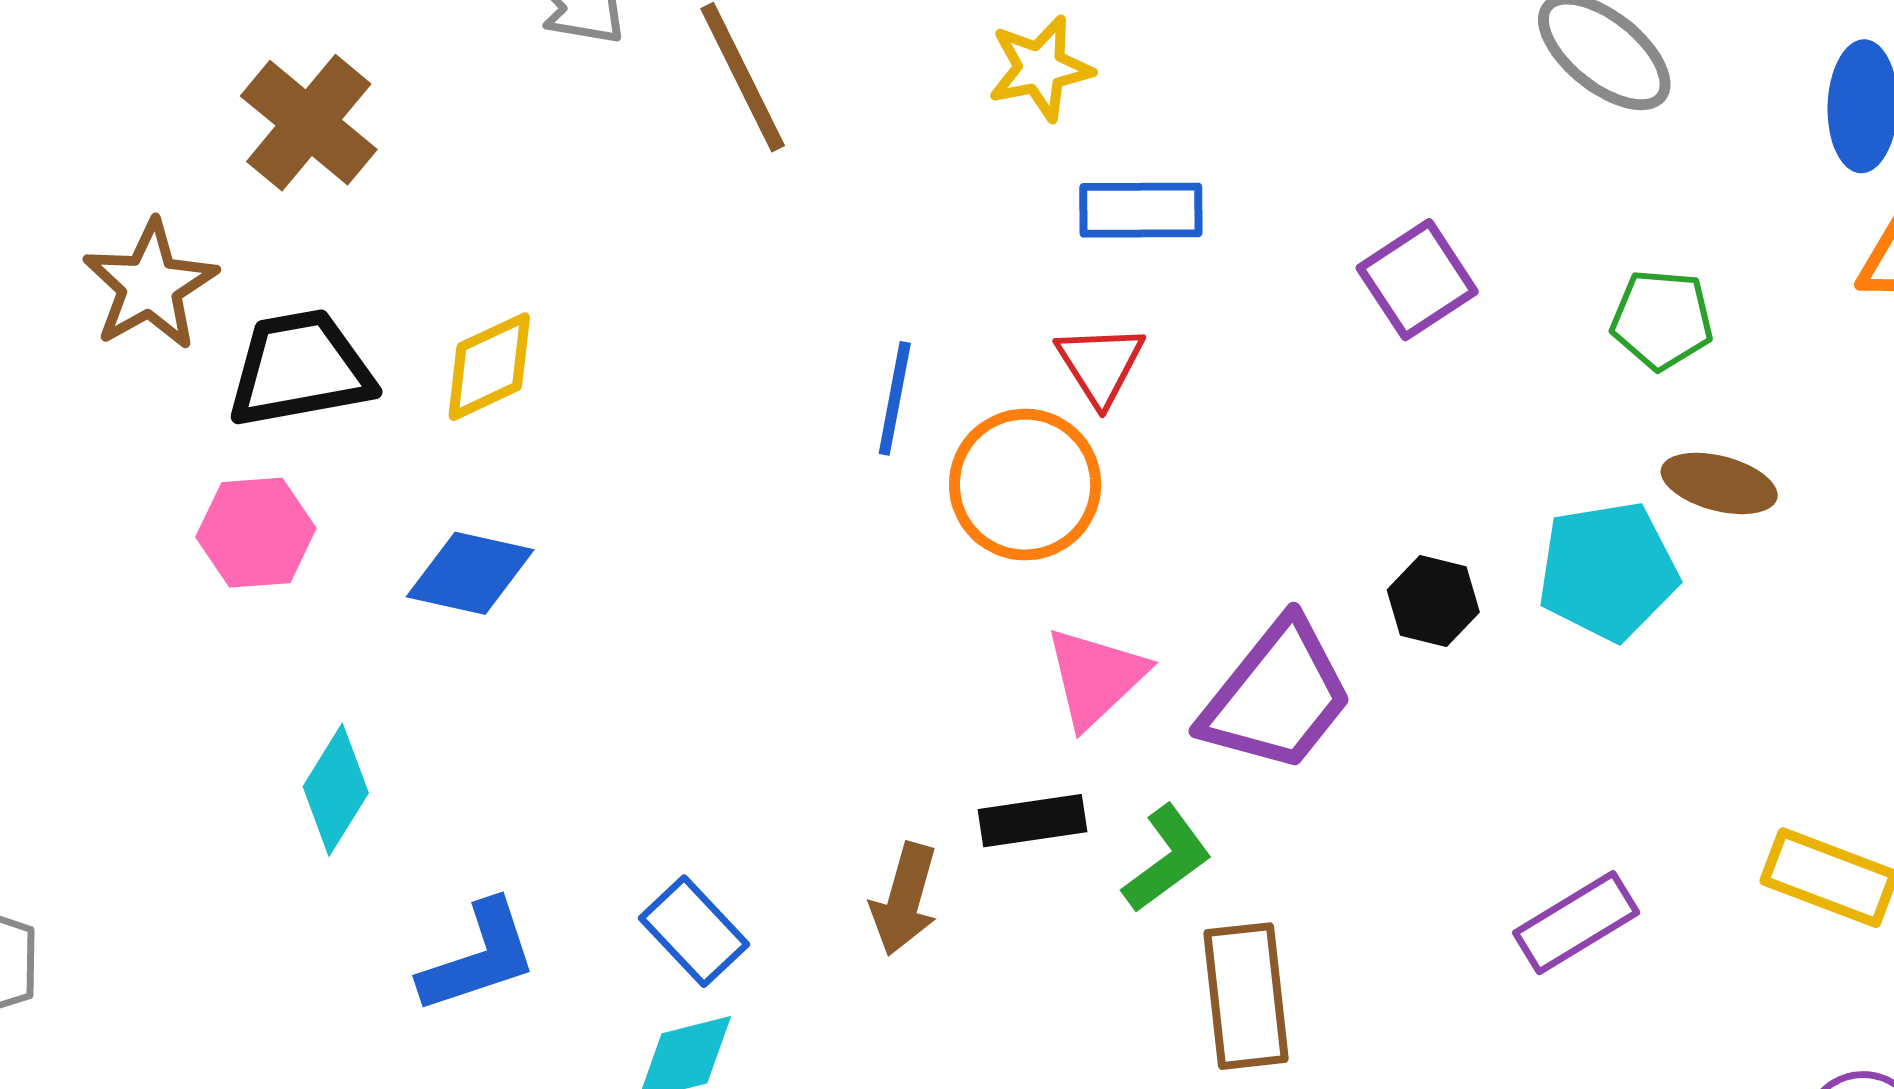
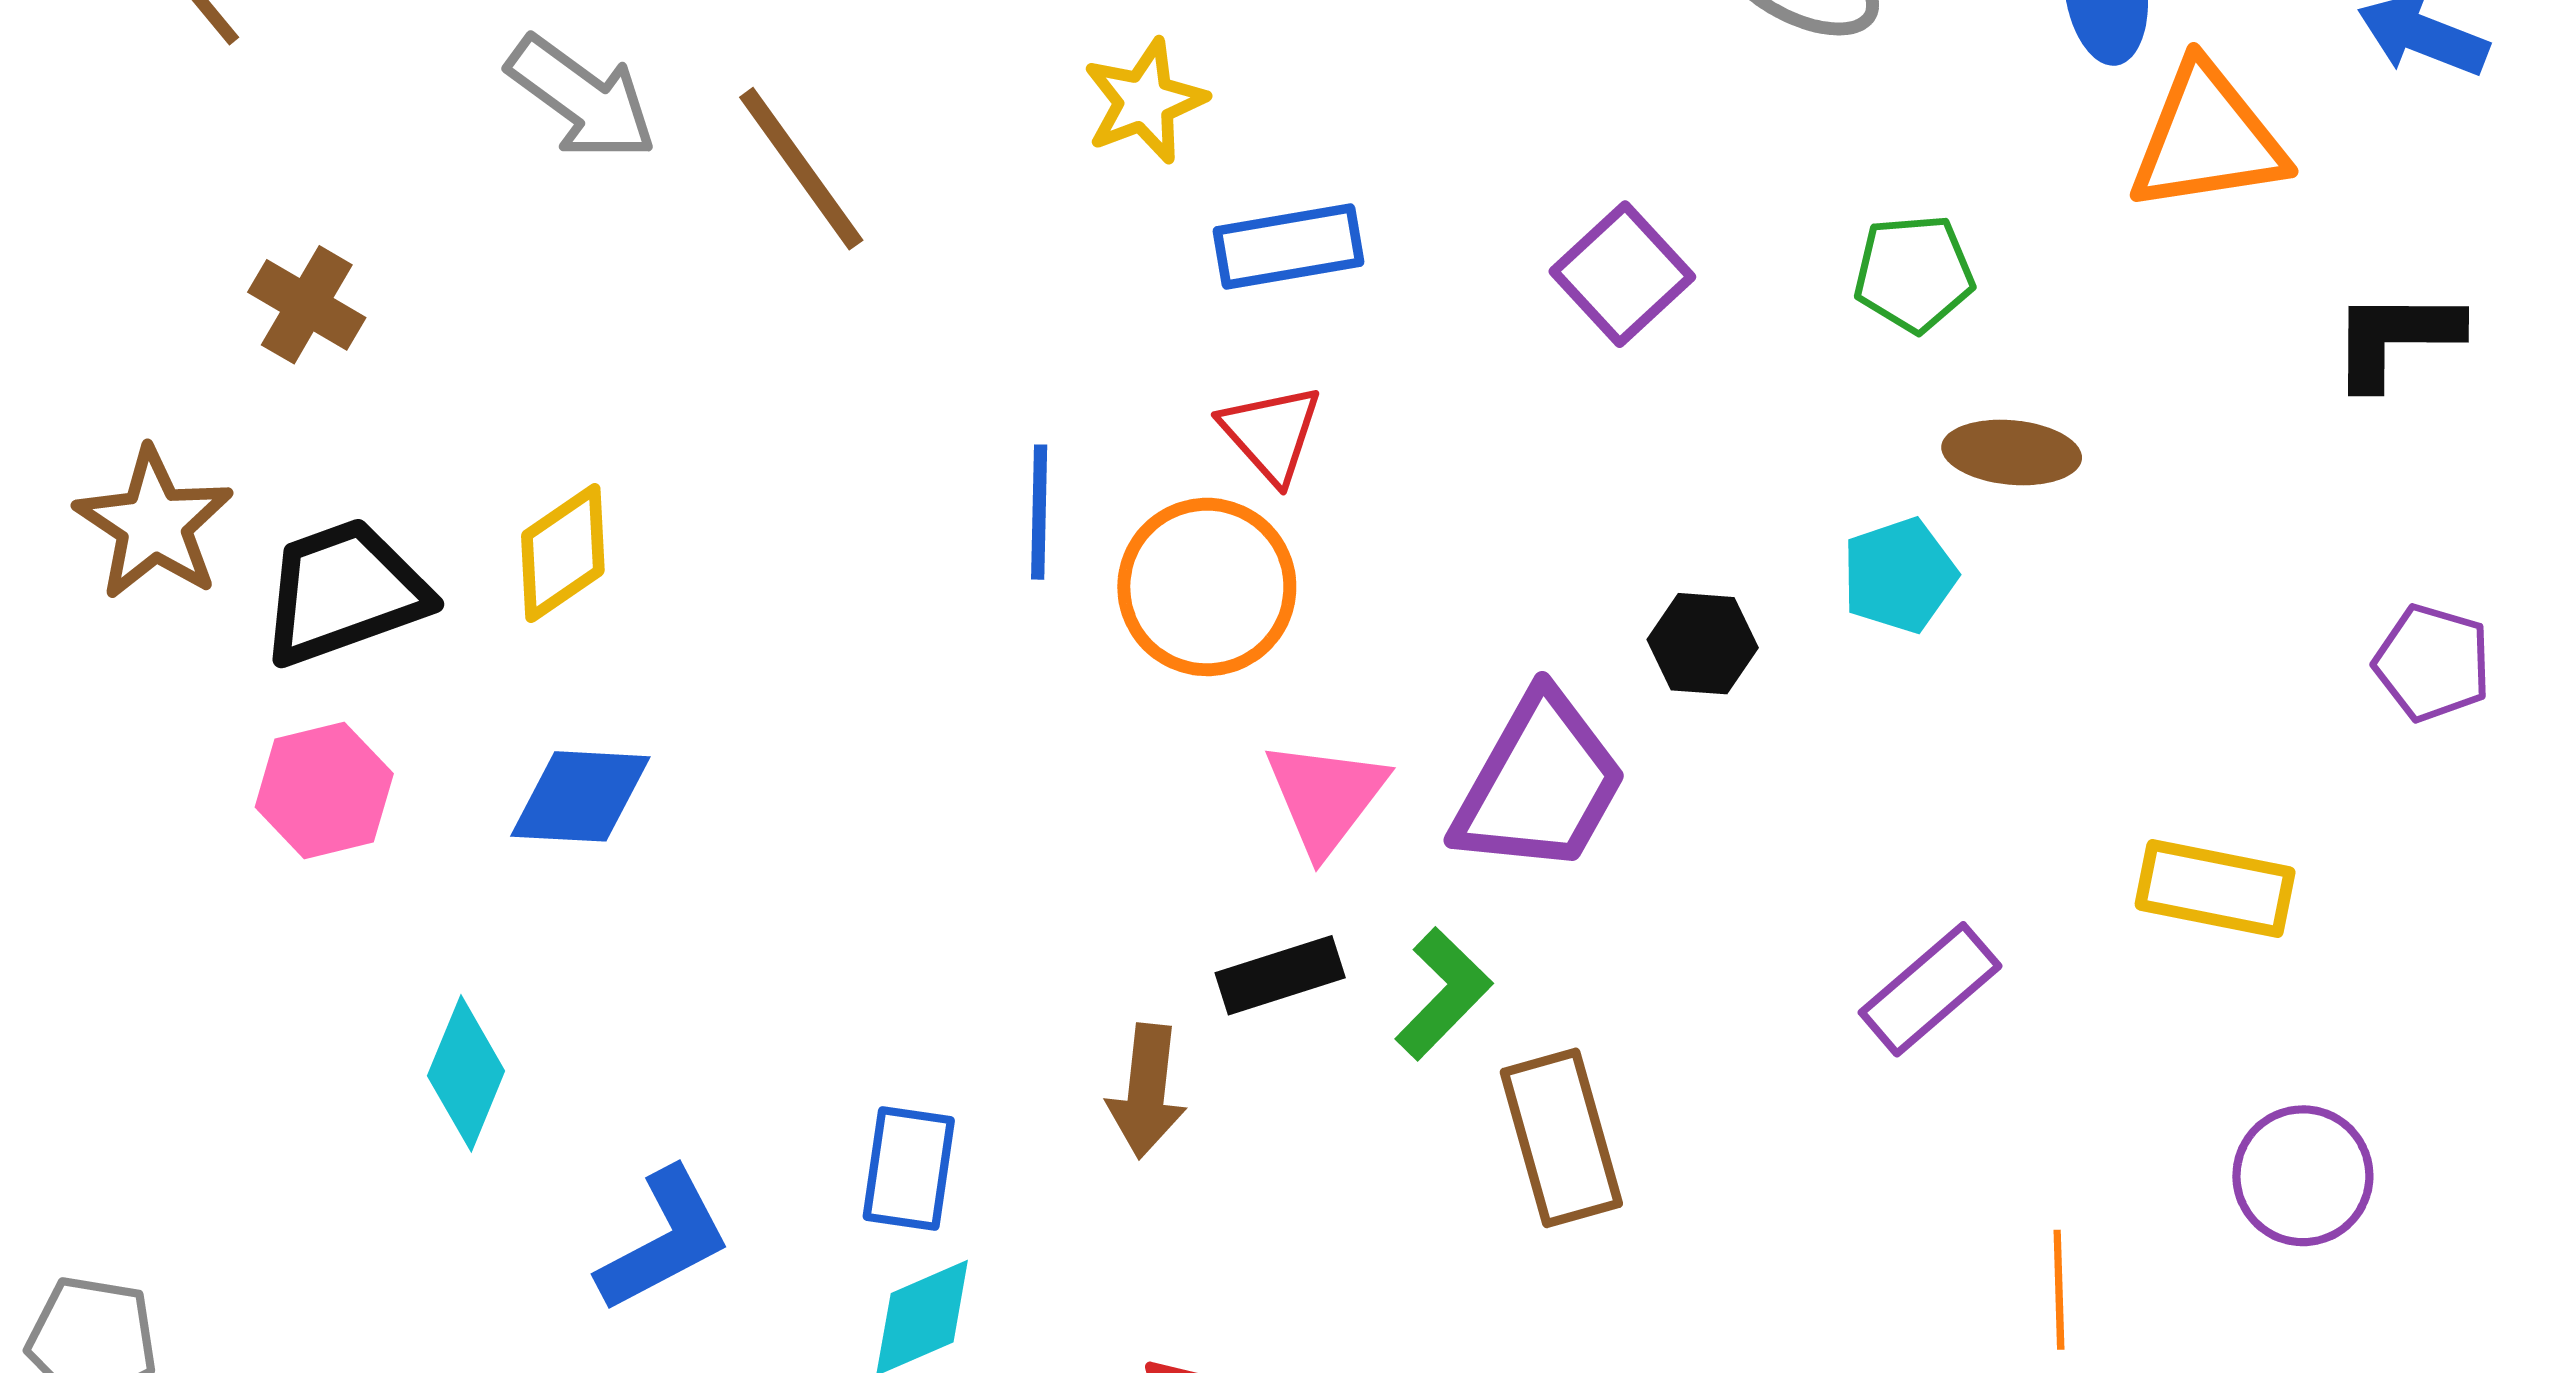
brown cross: (309, 123) -> (307, 305), size x0.7
cyan pentagon: (1608, 571) -> (1899, 575), size x0.7
blue rectangle: (694, 931) -> (909, 1168), turned 61

